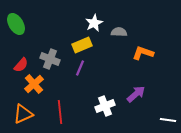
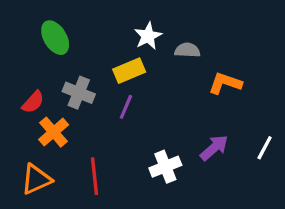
green ellipse: (16, 24) -> (55, 38), moved
white line: (168, 120) -> (265, 148), moved, turned -70

